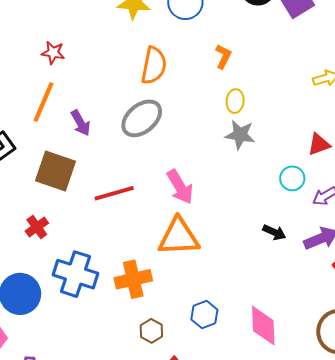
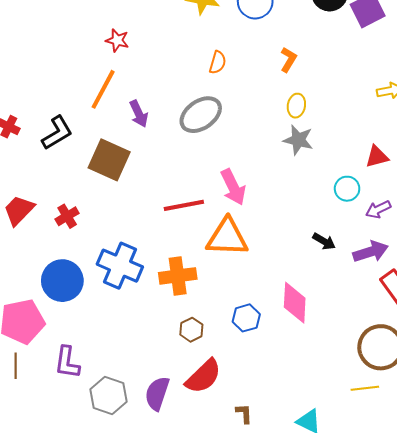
orange semicircle: (154, 66) -> (218, 62), size x0.6
red line: (114, 193) -> (184, 205), moved
red cross: (37, 227) -> (67, 216), moved
pink diamond: (263, 326) -> (295, 303), moved

